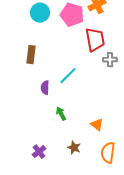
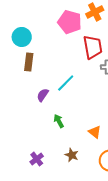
cyan circle: (40, 13) -> (22, 37), moved
purple semicircle: (45, 88) -> (43, 95), turned 32

